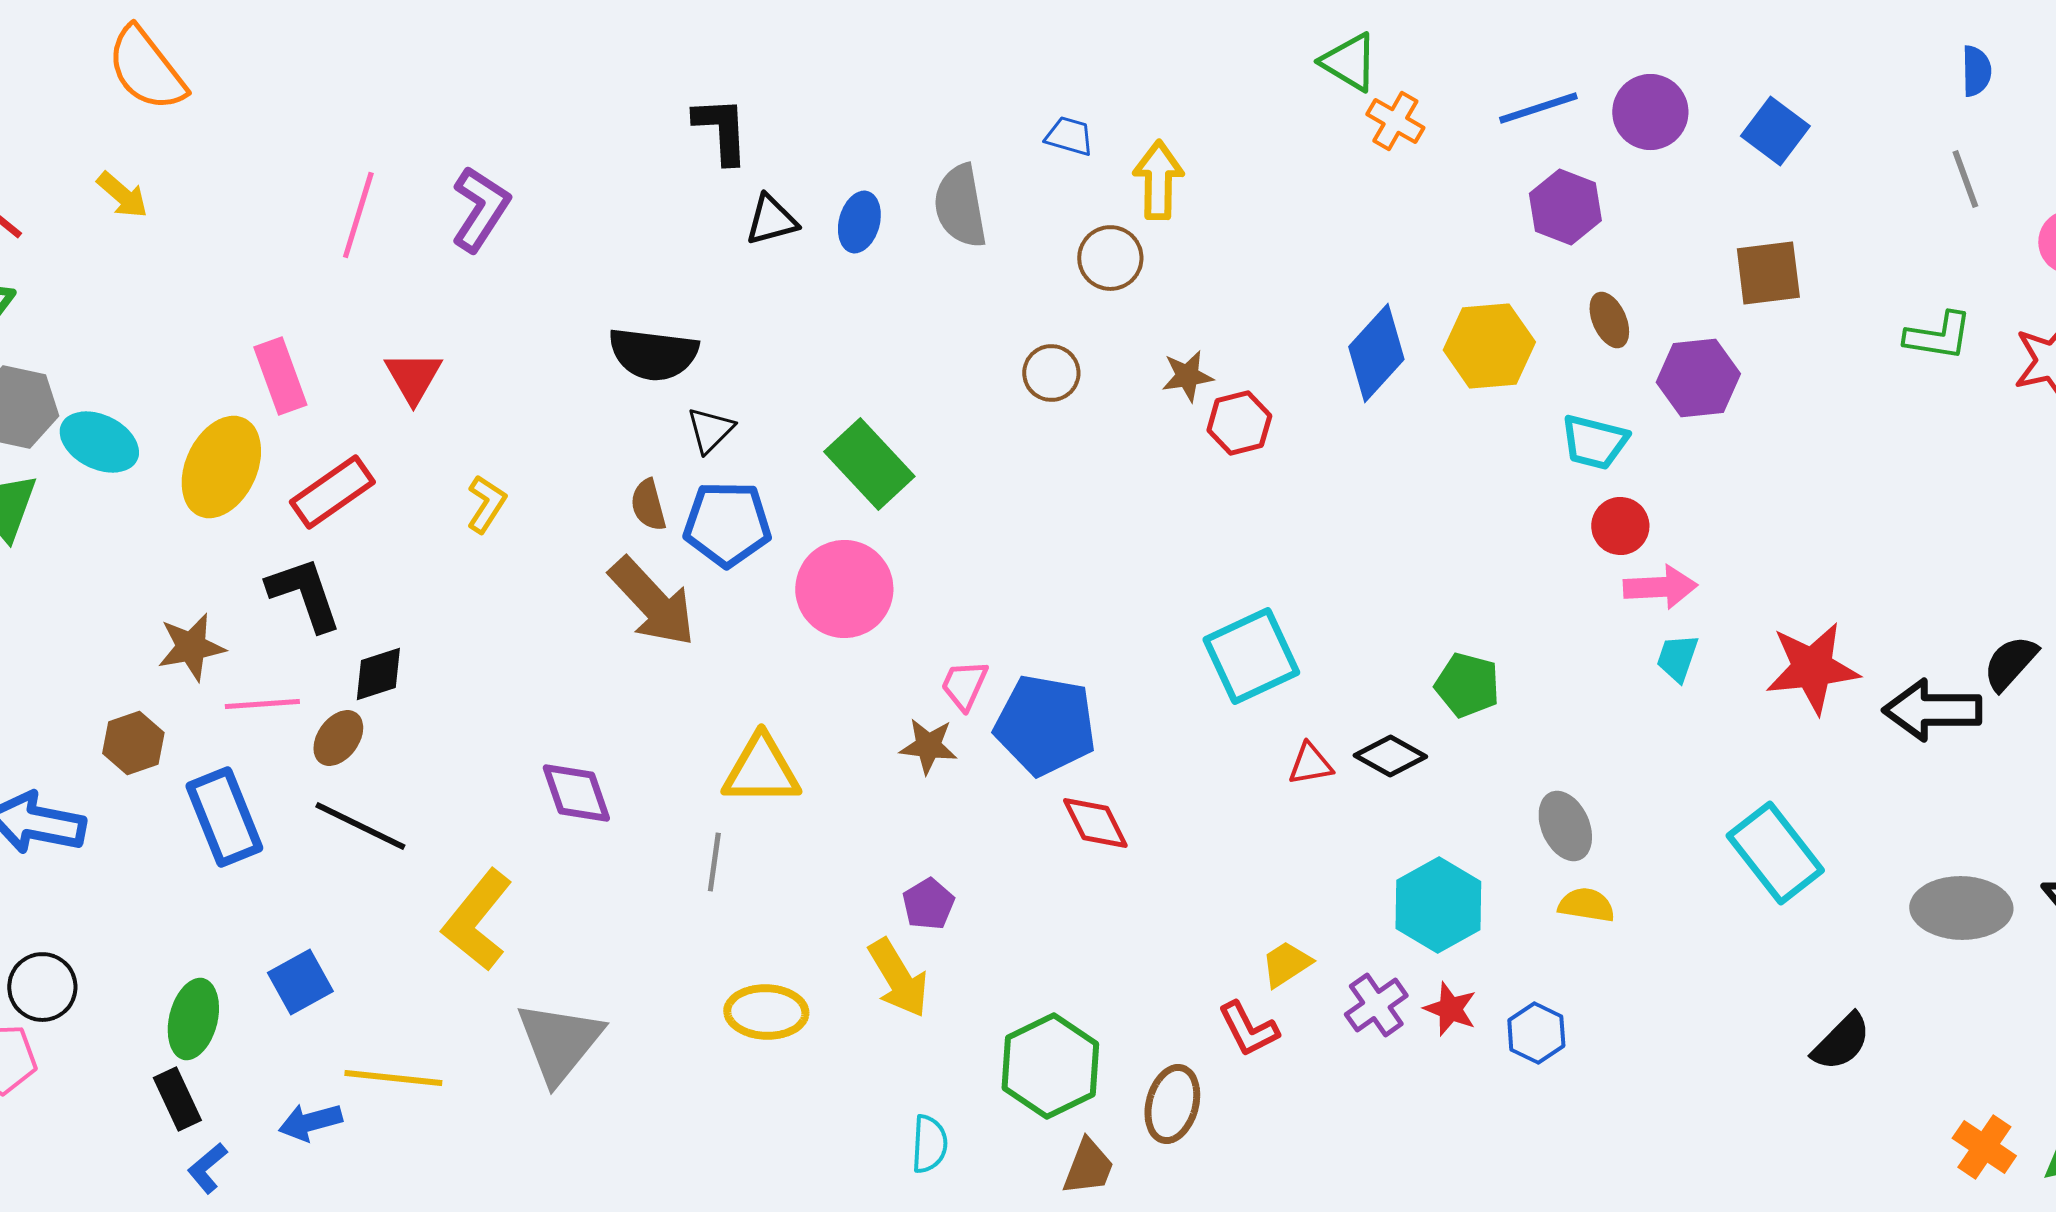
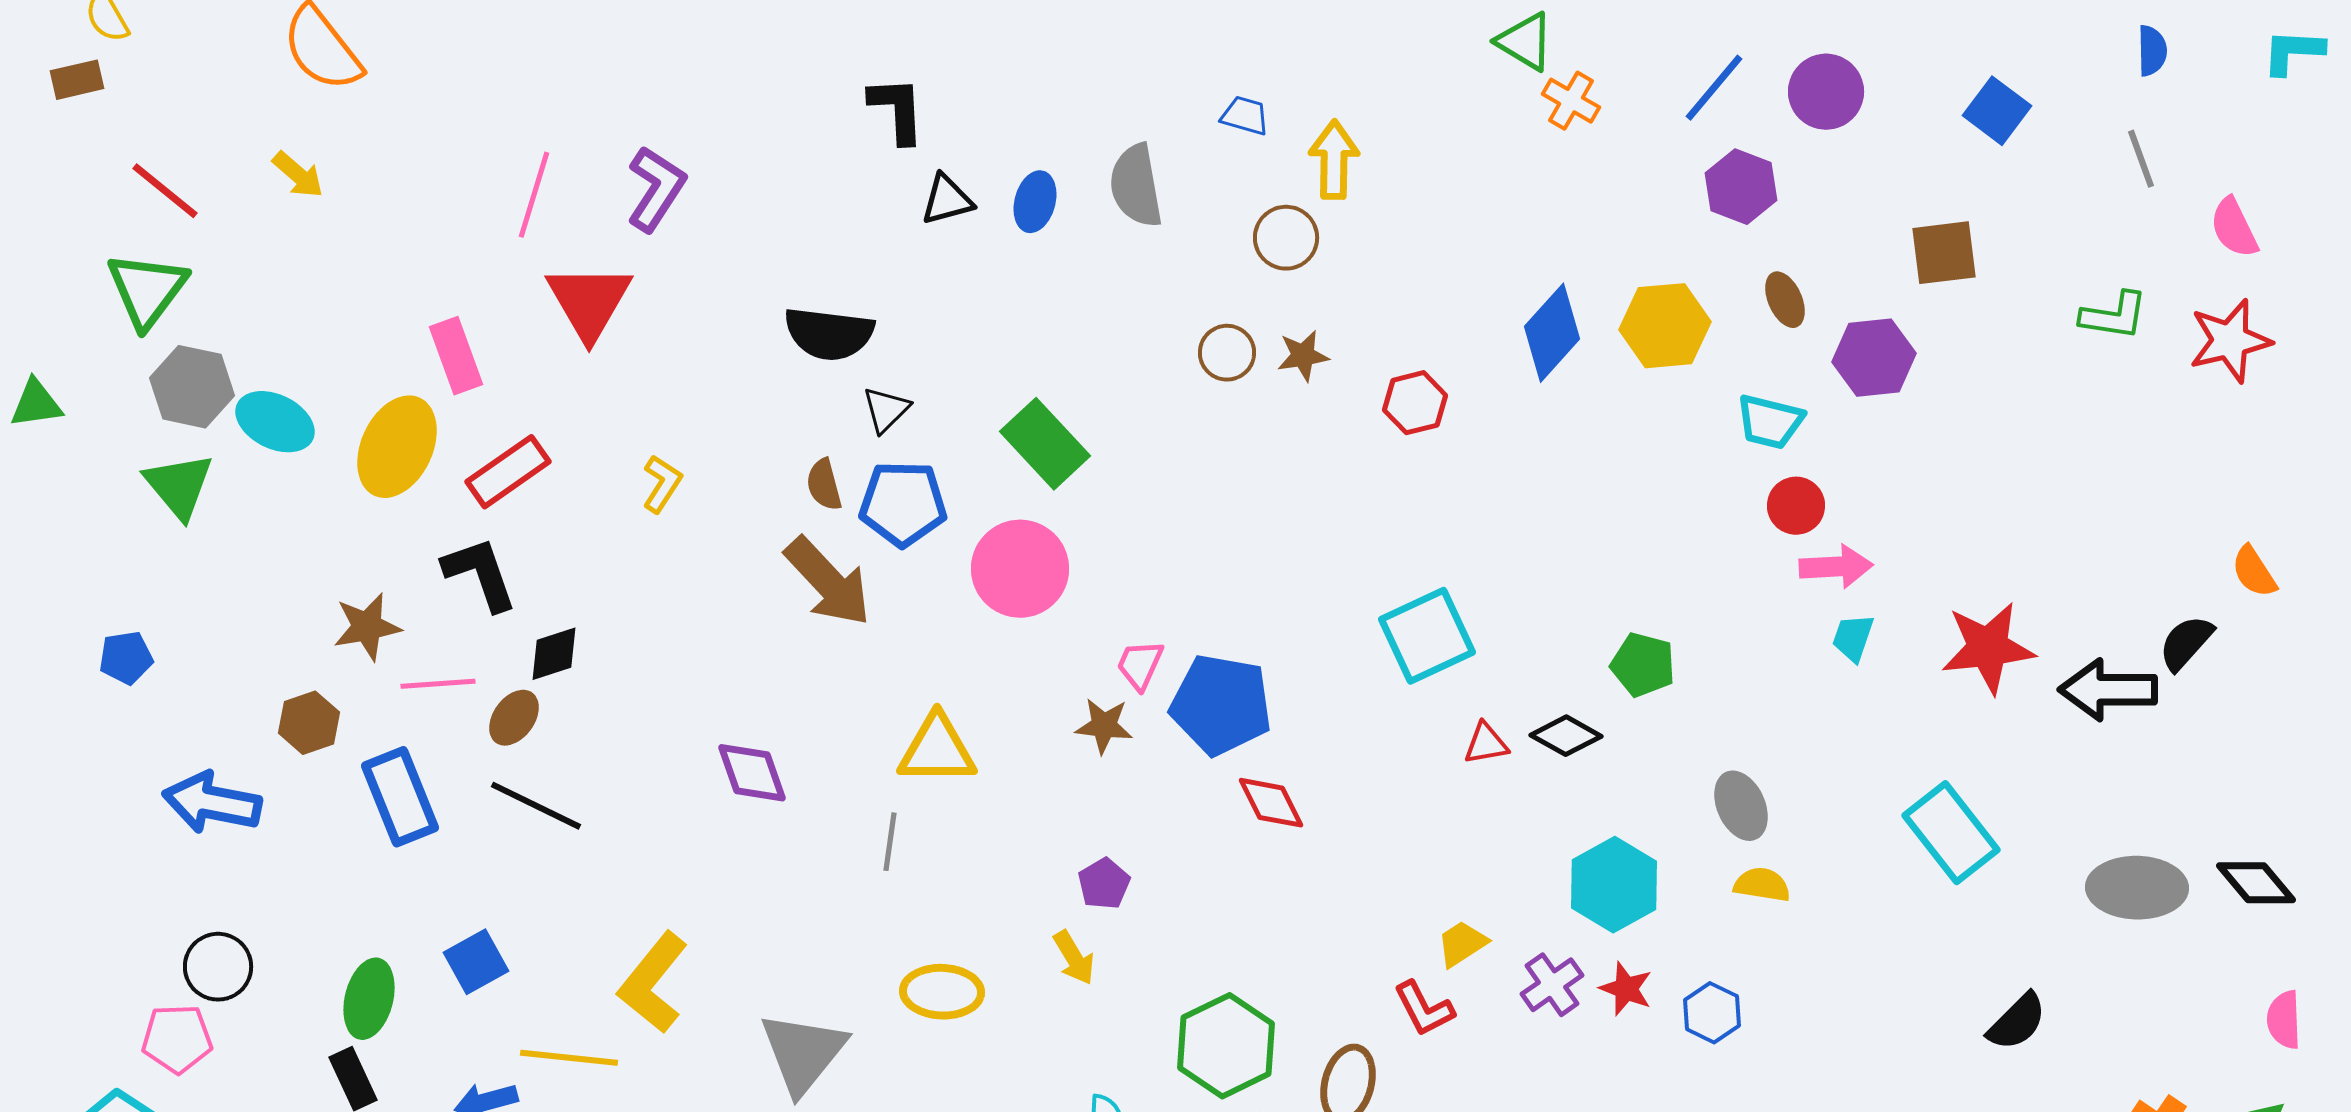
blue line: (1538, 108) -> (1714, 88), turned -32
blue square: (1775, 131) -> (1997, 111), moved
brown star: (1187, 376) -> (1303, 356), moved
red triangle: (413, 377) -> (589, 302), moved, size x1.5
yellow L-shape: (477, 920) -> (653, 983), moved
yellow arrow: (898, 978) -> (1074, 958), size x0.7
gray triangle: (559, 1042) -> (803, 1053), moved

